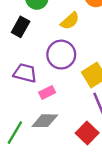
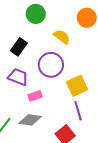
yellow semicircle: (70, 21) -> (62, 37), turned -108
black rectangle: (21, 27) -> (19, 47), moved

